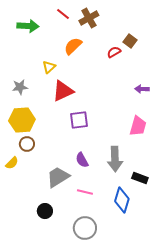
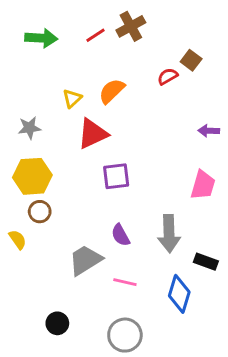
red line: (63, 14) -> (96, 35), moved, turned -72
orange semicircle: (73, 46) -> (112, 91), moved
yellow semicircle: (12, 163) -> (18, 240), turned -80
black circle: (45, 211) -> (57, 323), moved

